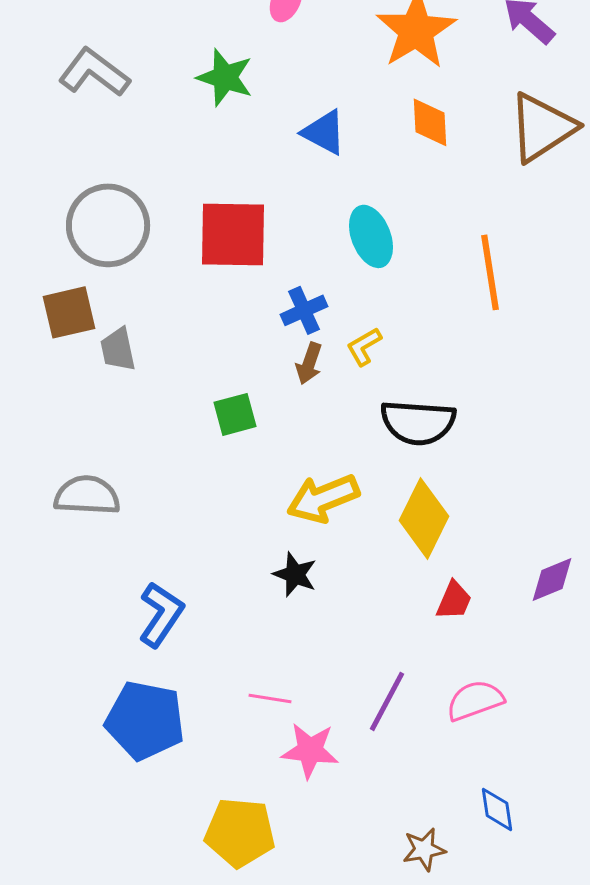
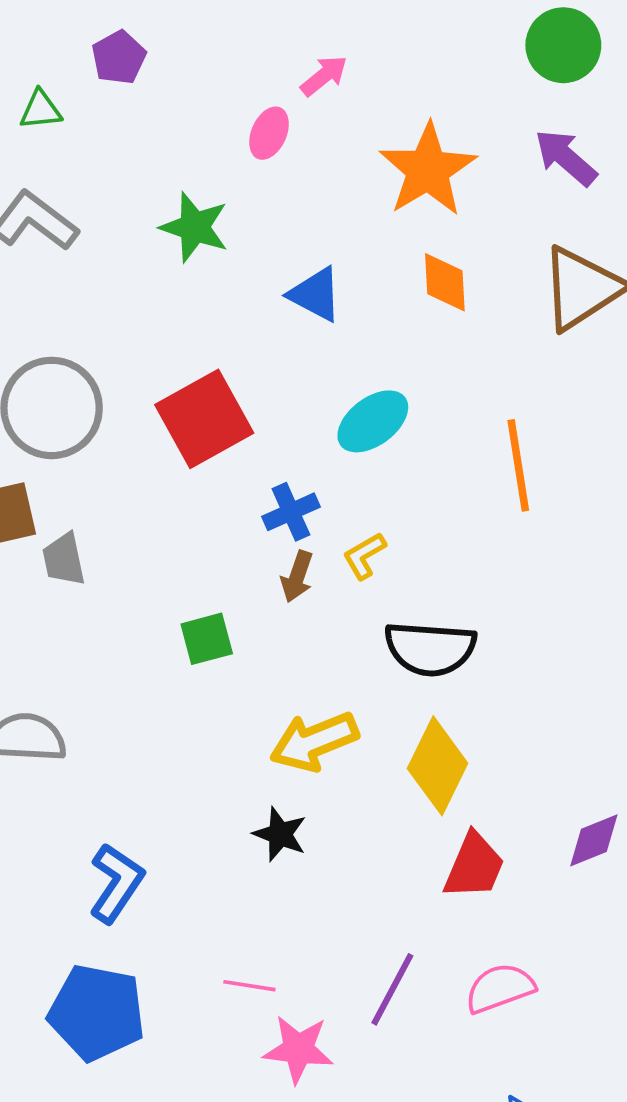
red square: (233, 234) -> (204, 419), turned -30
cyan ellipse: (371, 236) -> (373, 421), turned 74
red trapezoid: (454, 600) -> (474, 866), size x1.4

